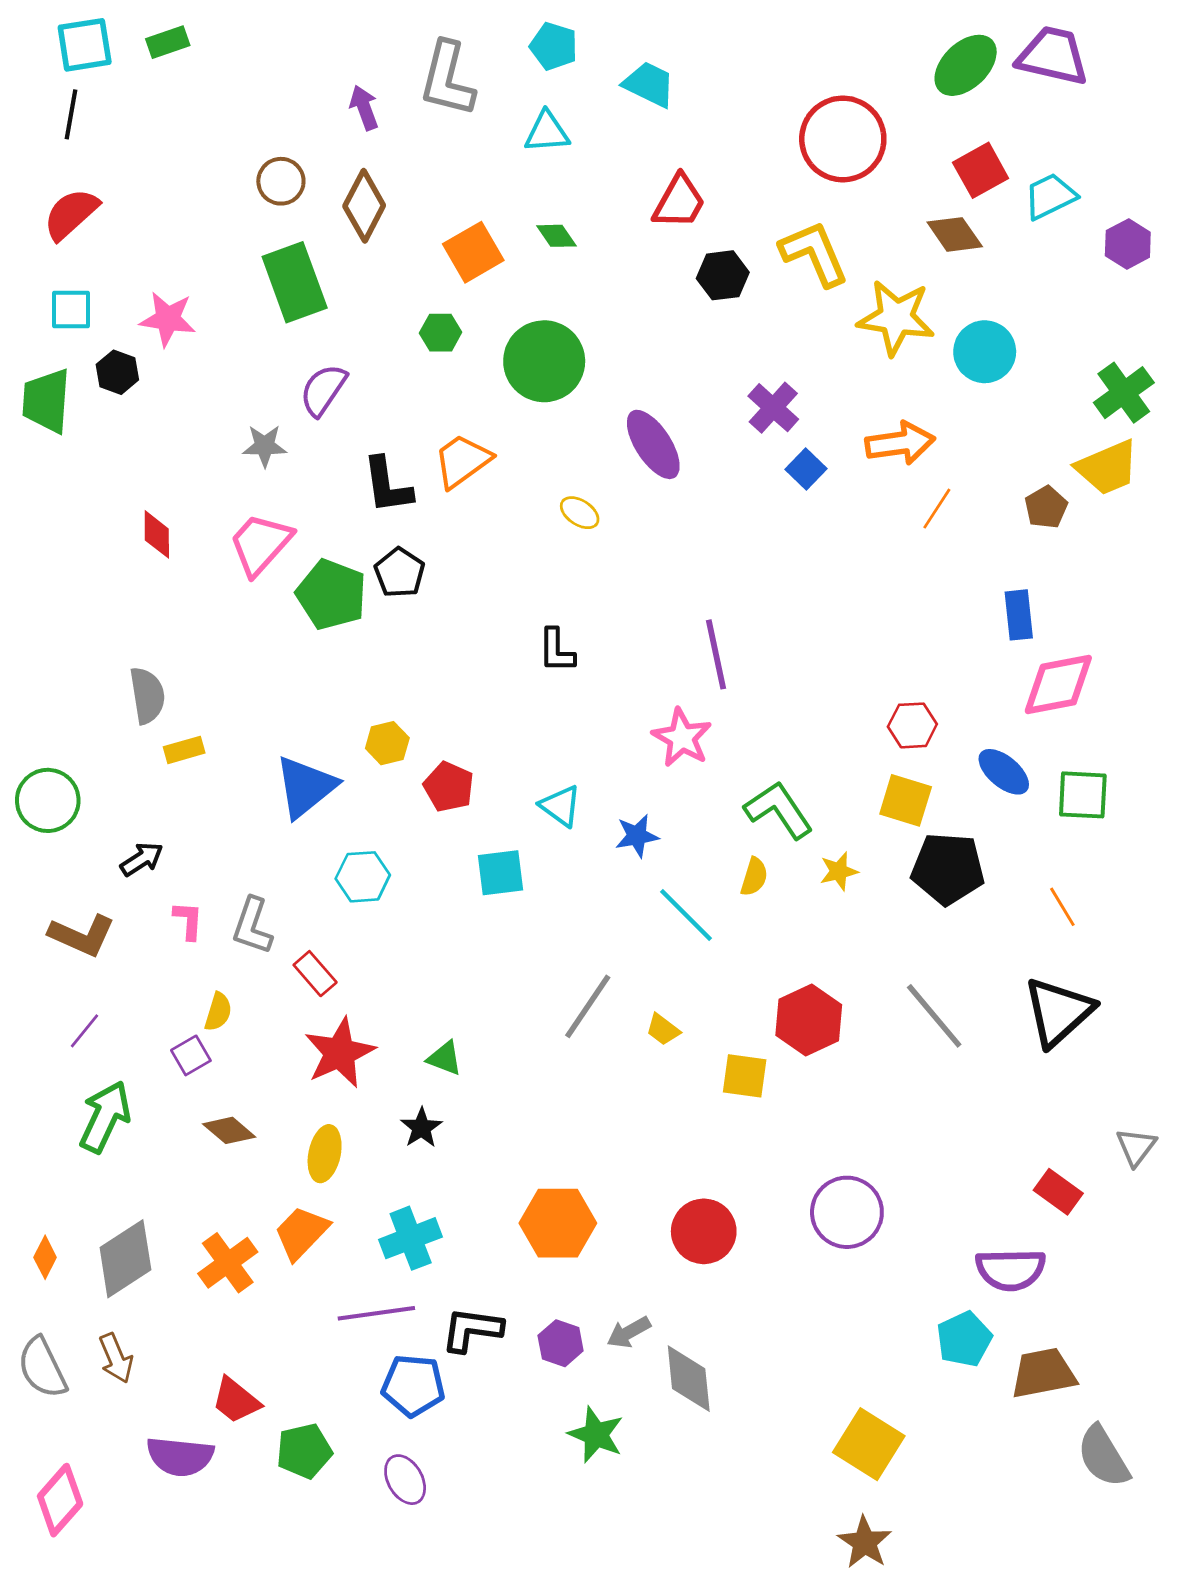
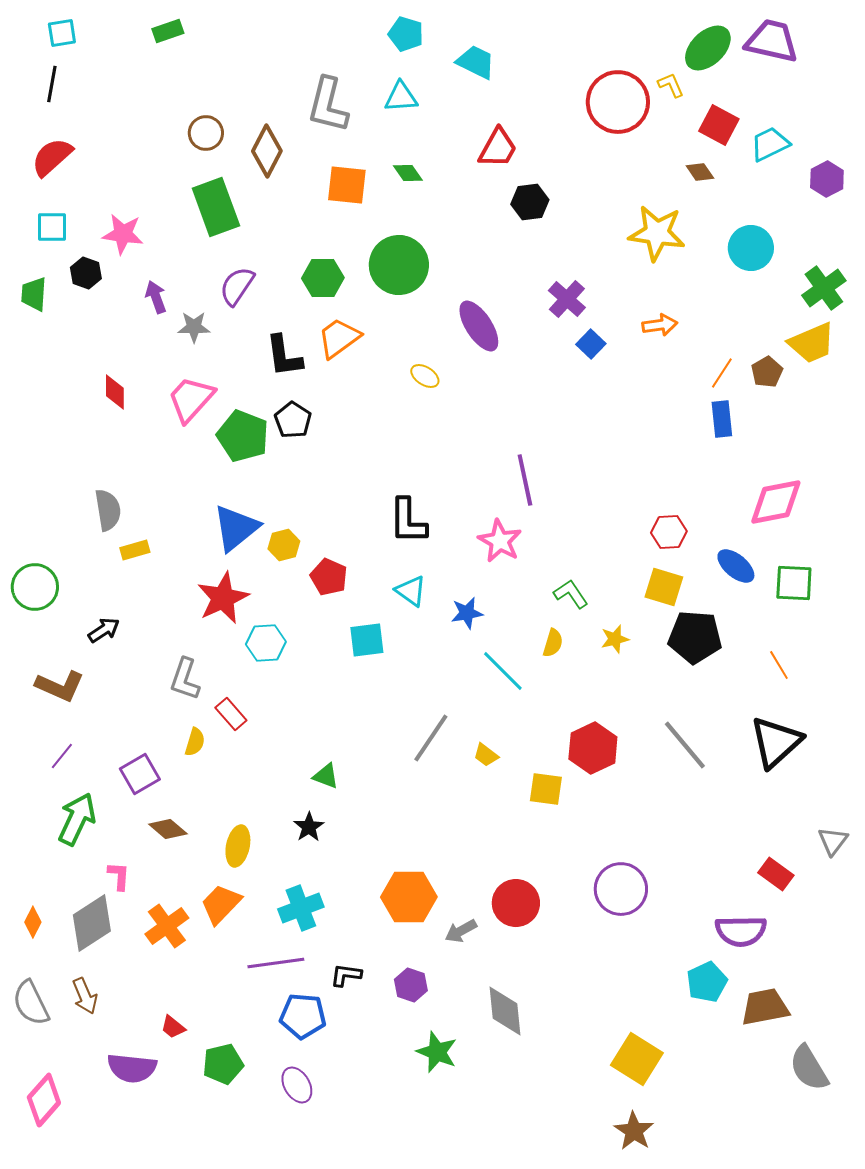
green rectangle: (168, 42) -> (168, 31), moved
cyan square: (85, 45) -> (62, 33), size x0.7
gray L-shape: (447, 79) -> (328, 105), moved
purple arrow: (364, 108) -> (156, 297), moved
red square: (981, 170) -> (719, 125), turned -33
brown diamond: (955, 234) -> (700, 172), size x0.7
orange square: (473, 252) -> (347, 185), turned 36
yellow L-shape: (814, 254) -> (671, 85), moved, size x0.5
green hexagon: (441, 333) -> (323, 278), moved, size x1.4
cyan circle: (985, 352) -> (751, 248), moved
green trapezoid: (46, 401) -> (34, 294), size x0.7
orange arrow: (900, 443) -> (660, 325), size x0.7
orange line: (937, 509) -> (722, 373), moved
blue rectangle: (1019, 615) -> (722, 419), moved
black L-shape: (556, 650) -> (408, 521), moved, size x1.4
blue triangle: (305, 787) -> (236, 528), moved
green L-shape: (779, 810) -> (571, 594), size x0.7
pink L-shape: (188, 920) -> (119, 876), moved
yellow semicircle: (218, 1012) -> (195, 742), moved
red star: (340, 1053) -> (223, 598), moved
purple square: (191, 1055) -> (140, 774), size x1.4
black L-shape: (472, 1330) -> (346, 975), size x0.7
gray arrow: (629, 1332) -> (461, 931), moved
red trapezoid: (236, 1400) -> (173, 1027), size x0.7

